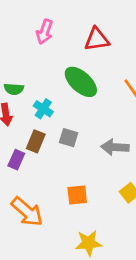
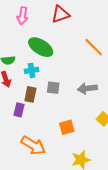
green ellipse: (81, 82) -> (41, 47), moved
cyan cross: (43, 109) -> (32, 70), turned -32

